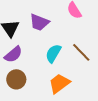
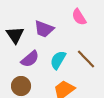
purple semicircle: (13, 54) -> (30, 59), moved

